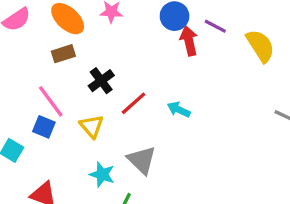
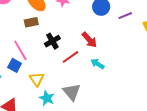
purple line: (215, 26) -> (125, 16), turned -56
red arrow: (189, 41) -> (89, 40), moved, turned 144
yellow triangle: (92, 126) -> (37, 79), moved

